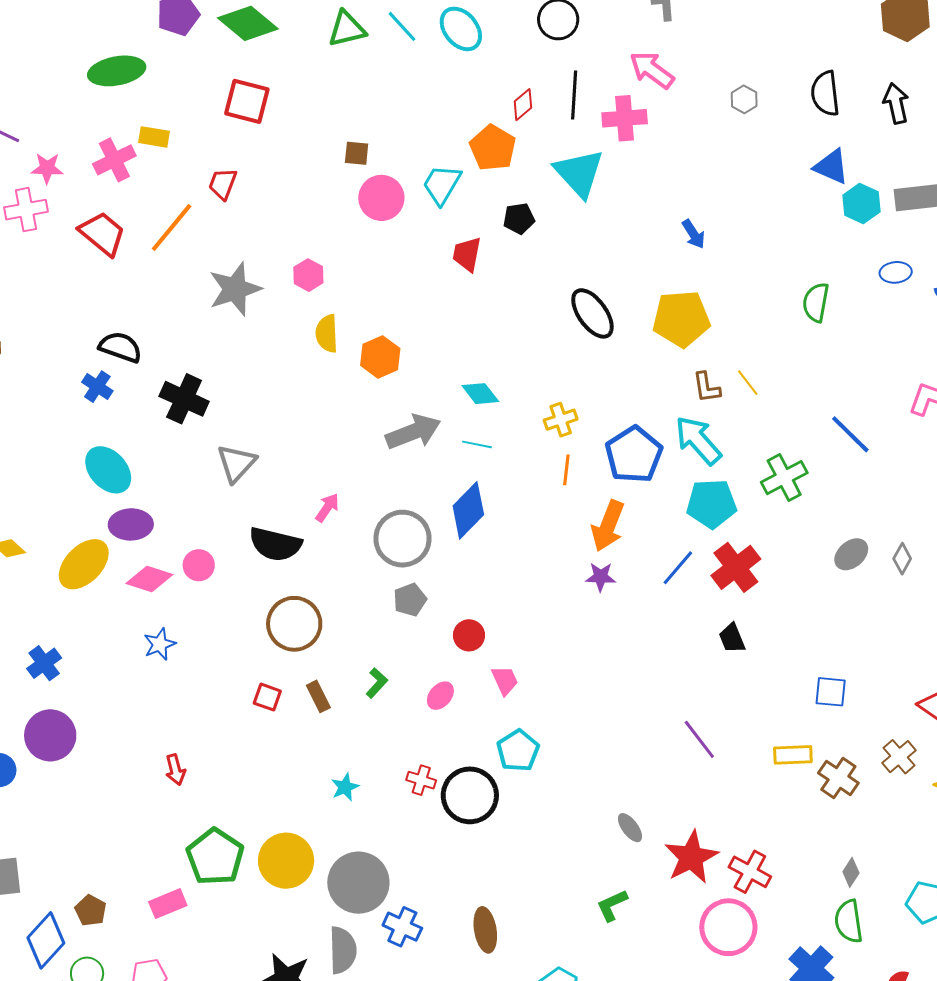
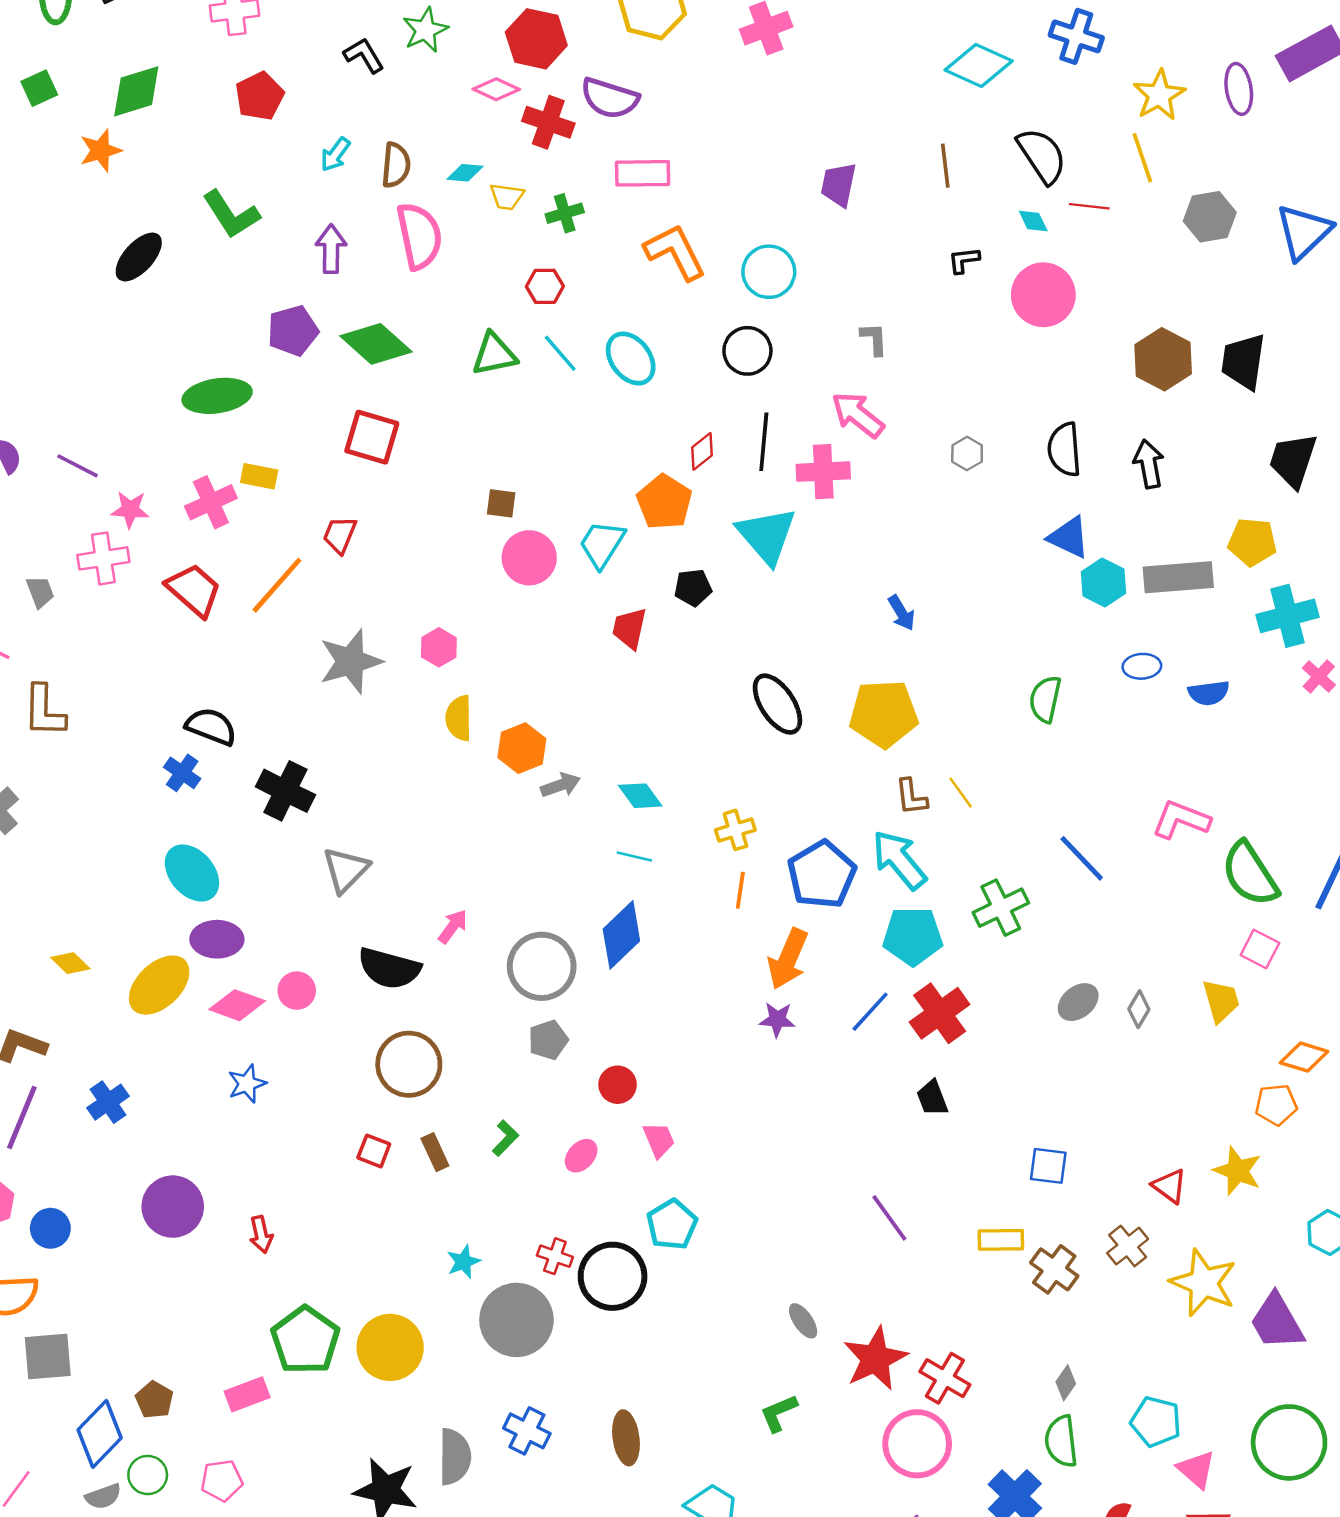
gray arrow: (413, 432) -> (560, 785), moved, size x0.6
purple circle: (50, 735) -> (173, 1207), moved
gray circle: (358, 883) -> (516, 1320), moved

